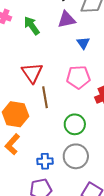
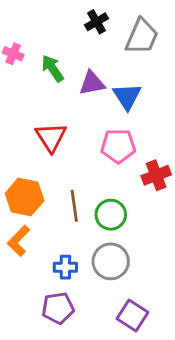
purple triangle: (66, 20) -> (92, 83), moved
blue triangle: (83, 43) -> (127, 96), size x1.5
brown line: (45, 97) -> (74, 206), moved

